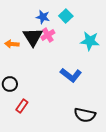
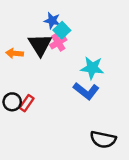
cyan square: (66, 16) -> (62, 30), moved
cyan star: (90, 41) -> (92, 68), moved
red rectangle: (22, 106) -> (27, 103), moved

